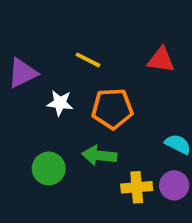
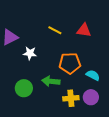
yellow line: (88, 60) -> (55, 30), moved
orange pentagon: (112, 109) -> (70, 63), moved

